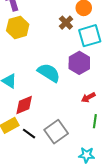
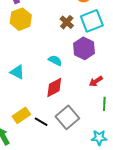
brown cross: (66, 23) -> (67, 22), moved
cyan semicircle: (49, 73) -> (55, 61), size x0.6
red diamond: (24, 105) -> (54, 88), moved

